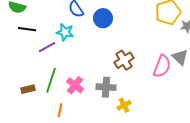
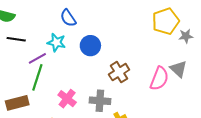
blue circle: (103, 18) -> (90, 46), moved
green line: (51, 80) -> (37, 77), moved
brown rectangle: (28, 89) -> (17, 103), size x1.5

